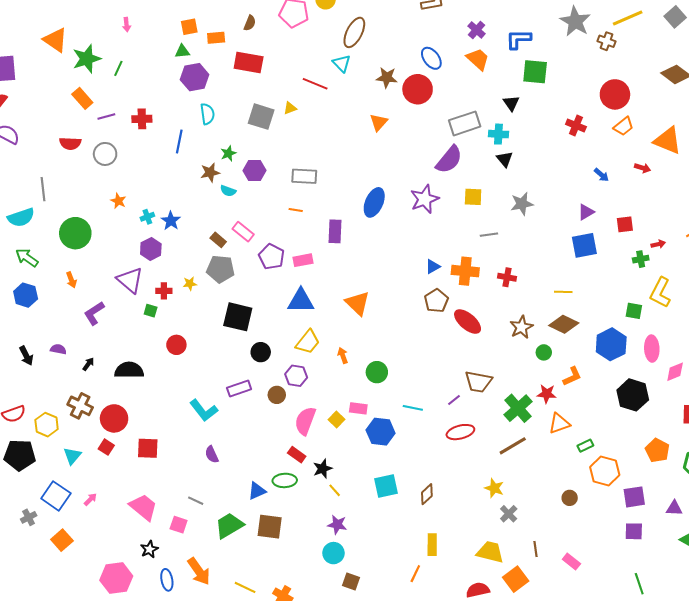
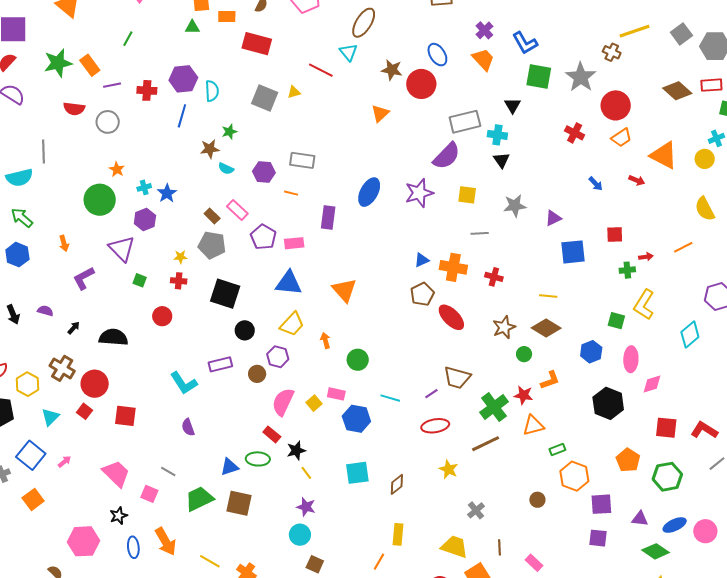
gray star: (575, 21) -> (581, 77), moved
blue L-shape: (518, 39) -> (525, 43), turned -124
green star: (87, 59) -> (58, 63), moved
purple hexagon: (195, 77) -> (183, 79), moved
purple hexagon: (254, 170) -> (264, 172), moved
purple triangle: (586, 212) -> (553, 218), moved
green circle: (75, 233) -> (100, 200), moved
red cross: (164, 291) -> (179, 281), moved
blue hexagon: (611, 344) -> (591, 352), size x0.7
yellow star: (494, 488) -> (449, 469), moved

